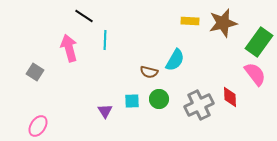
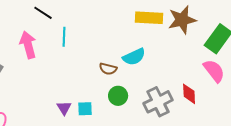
yellow rectangle: (190, 21) -> (149, 18), size x1.5
cyan semicircle: (175, 60) -> (134, 57), turned 35
cyan square: (132, 101) -> (85, 109), moved

